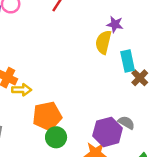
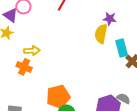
yellow arrow: (22, 90) -> (32, 51), moved

